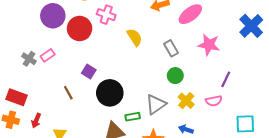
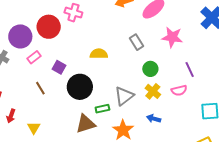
purple circle: (53, 16) -> (20, 36), moved
yellow semicircle: (135, 37) -> (99, 54), moved, turned -54
pink rectangle: (48, 55) -> (34, 57), moved
green circle: (175, 76) -> (150, 69), moved
purple line: (226, 79) -> (190, 69), turned -49

